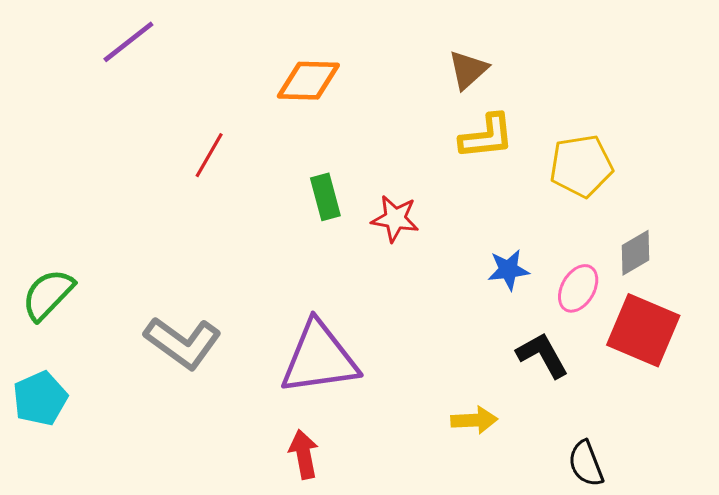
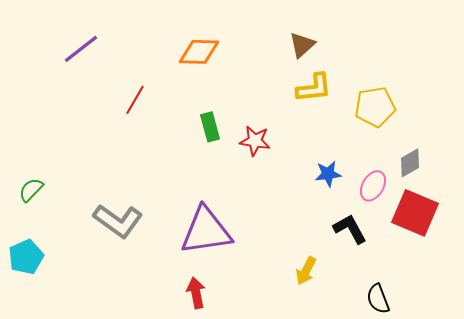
purple line: (128, 42) -> (81, 49), moved
green semicircle: (48, 295) -> (31, 190), size x0.7
yellow arrow: (474, 420) -> (306, 271), turned 120

